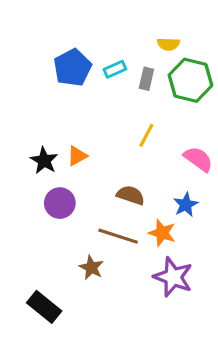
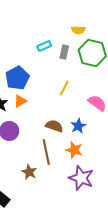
blue pentagon: (72, 68) -> (17, 78), moved
blue star: (186, 205) -> (78, 126), moved
brown line: (118, 236) -> (46, 152), turned 60

